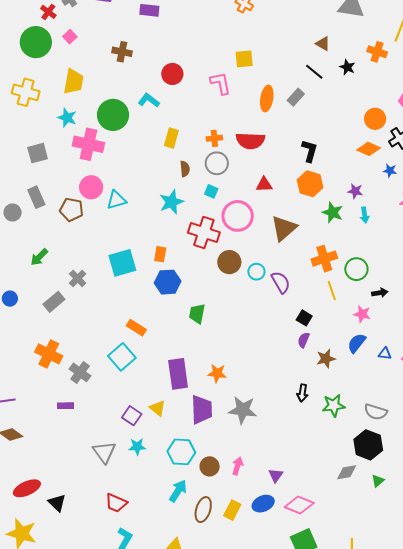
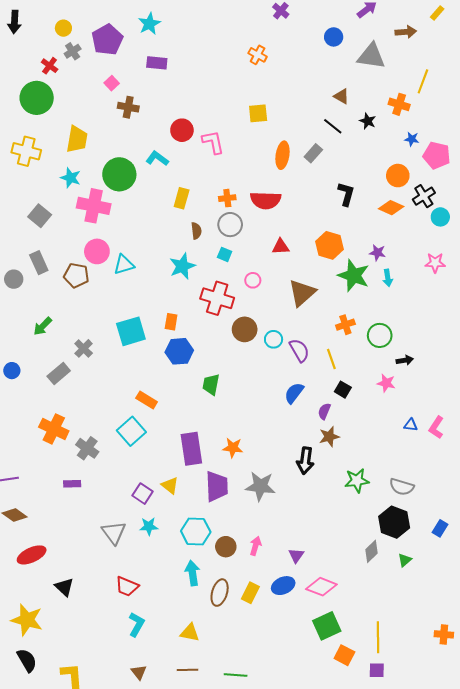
pink square: (70, 37) -> (112, 83), moved
pink L-shape: (221, 83) -> (213, 142), moved
black L-shape: (310, 151) -> (346, 194), moved
gray square: (38, 153) -> (40, 216), turned -35
blue star: (390, 171) -> (412, 139), moved
green star: (333, 212) -> (354, 276), size x1.4
pink circle: (238, 216) -> (253, 280), size x0.5
orange cross: (324, 259) -> (345, 325), size x0.7
yellow line: (332, 290) -> (331, 359), moved
black square: (304, 318) -> (343, 390), moved
blue semicircle: (357, 343) -> (294, 393), moved
brown star: (326, 359) -> (329, 437), moved
black arrow: (302, 393) -> (305, 461), moved, size x1.4
gray diamond: (347, 472) -> (372, 551), turned -35
red ellipse: (27, 488) -> (32, 555), moved
cyan arrow: (178, 491) -> (192, 573), turned -40

